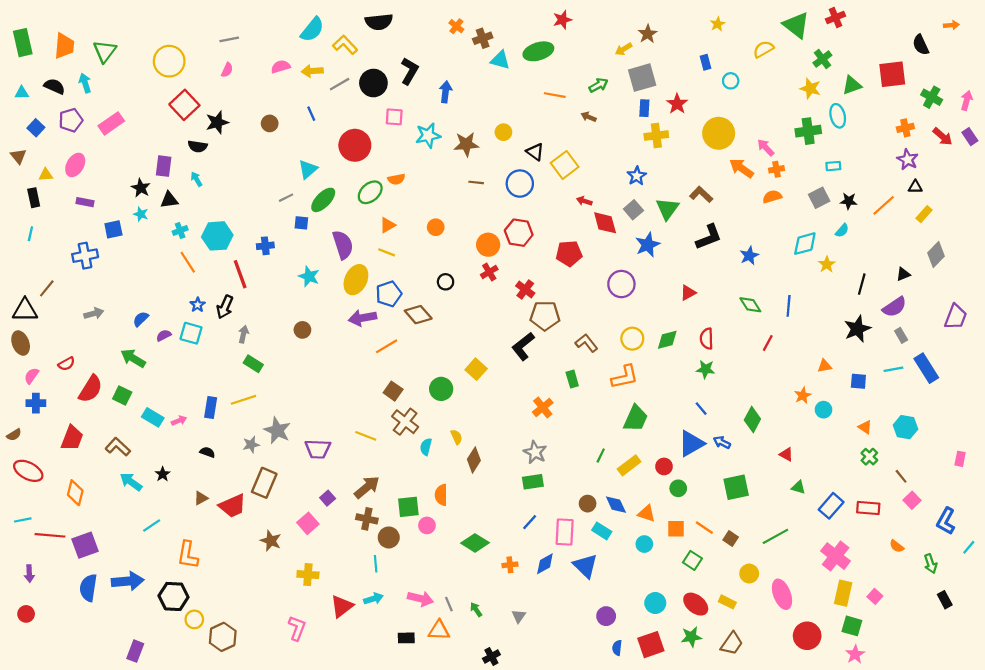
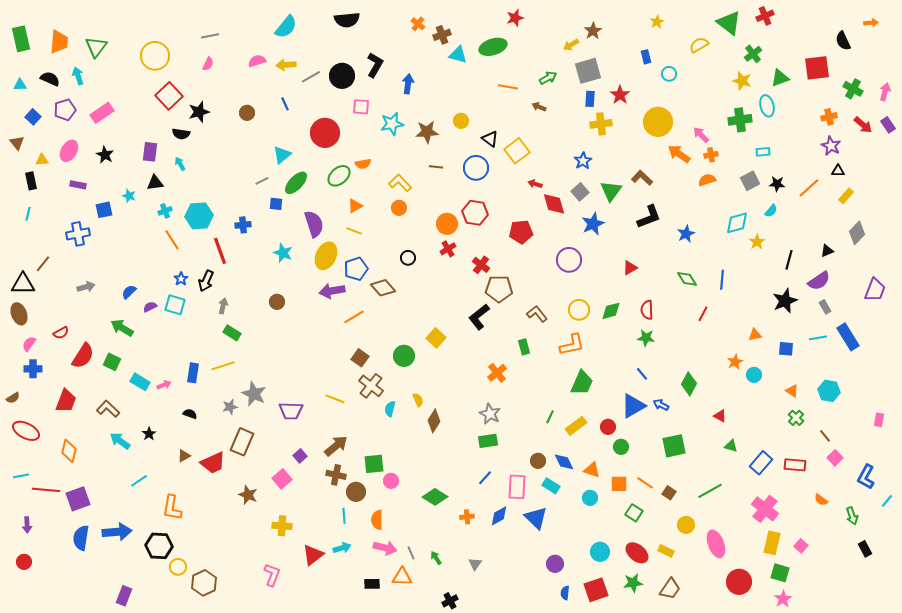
yellow L-shape: (345, 45) -> (400, 183), moved
black star: (141, 188) -> (105, 155), moved
orange semicircle: (441, 495) -> (377, 520), moved

